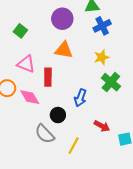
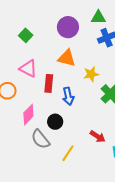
yellow star: (102, 57) -> (91, 74), moved
pink diamond: (30, 97) -> (28, 115), moved, turned 70
blue arrow: (80, 98) -> (68, 96), moved, turned -36

